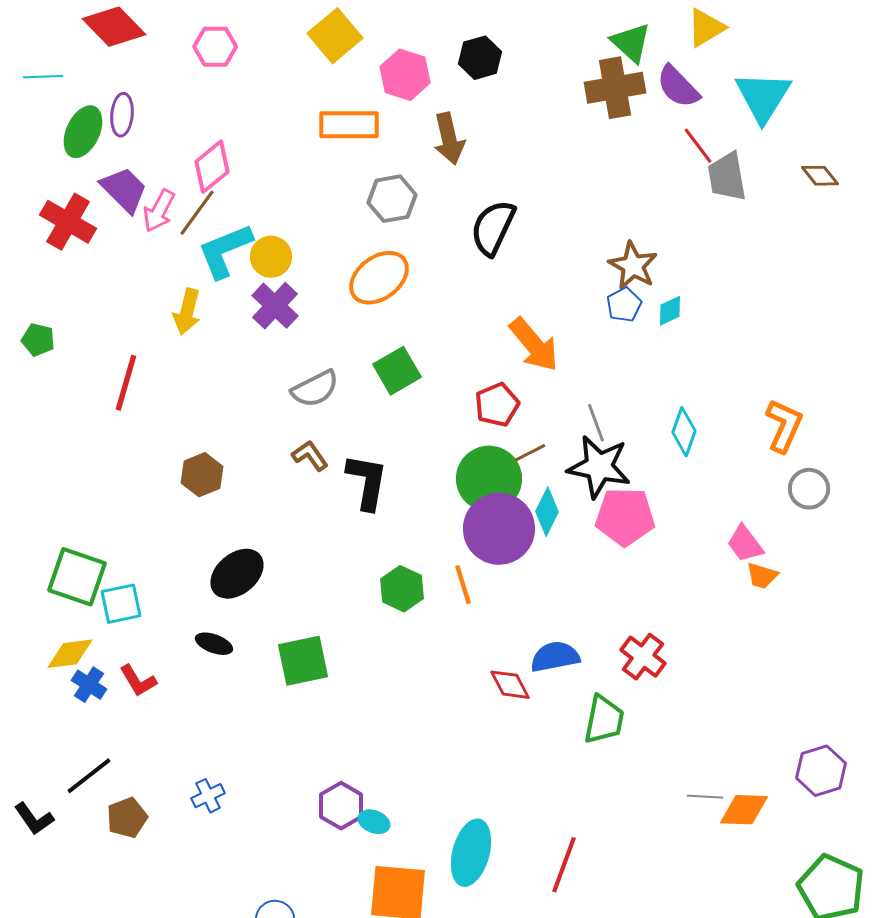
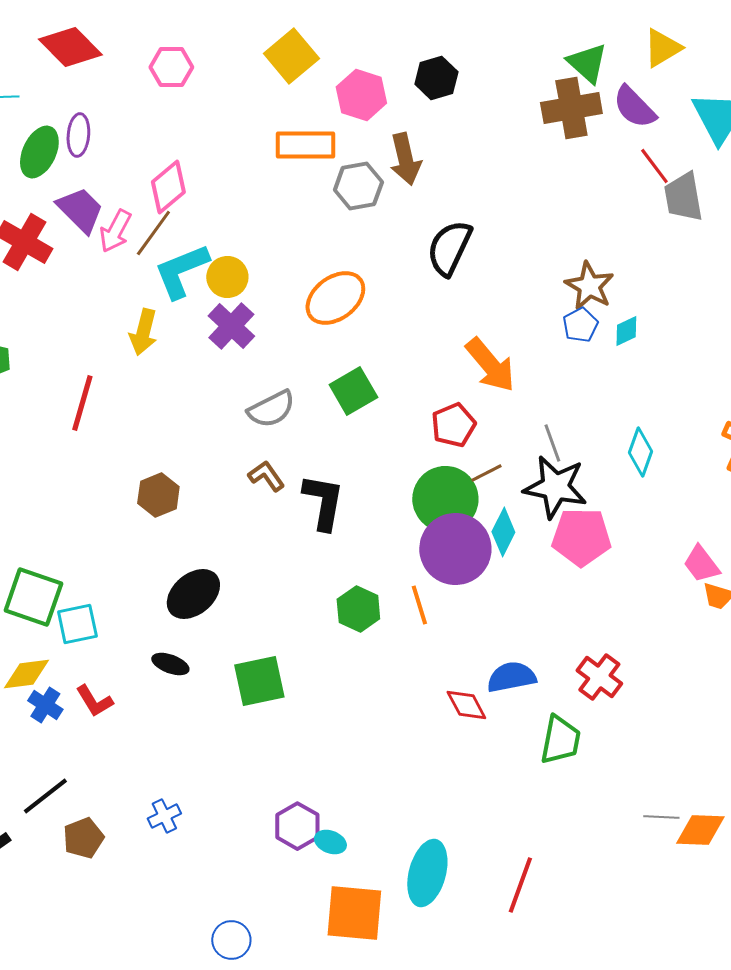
gray hexagon: (392, 199) -> (358, 186), moved

